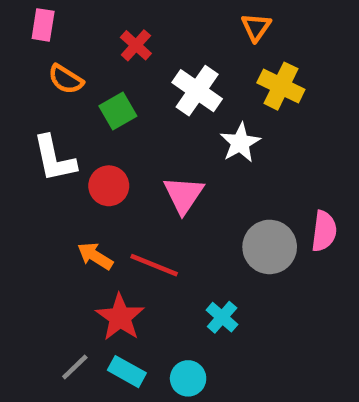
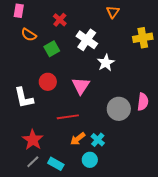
yellow cross: (281, 86) -> (143, 38), moved, turned -36
white L-shape: (54, 159) -> (24, 98), moved
orange arrow: (95, 256) -> (78, 139), moved, turned -70
red line: (154, 265) -> (68, 117), turned -30
red star: (120, 317) -> (33, 140), moved
cyan circle: (188, 378) -> (90, 160), moved

